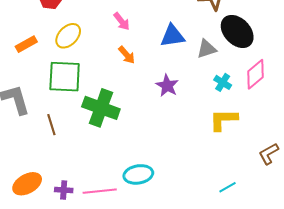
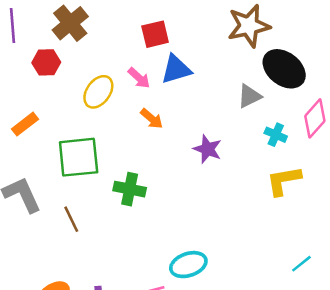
yellow ellipse: (68, 36) -> (98, 92), moved
blue triangle: (173, 36) -> (176, 69), moved
green cross: (101, 108) -> (130, 189), size x0.7

